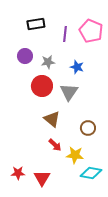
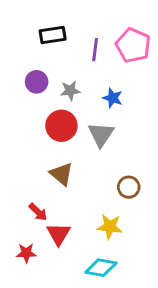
brown triangle: (52, 119) -> (61, 174), moved
red arrow: (55, 145) -> (38, 212), moved
cyan diamond: (91, 173) -> (101, 268), moved
red triangle: (42, 178) -> (59, 234), moved

